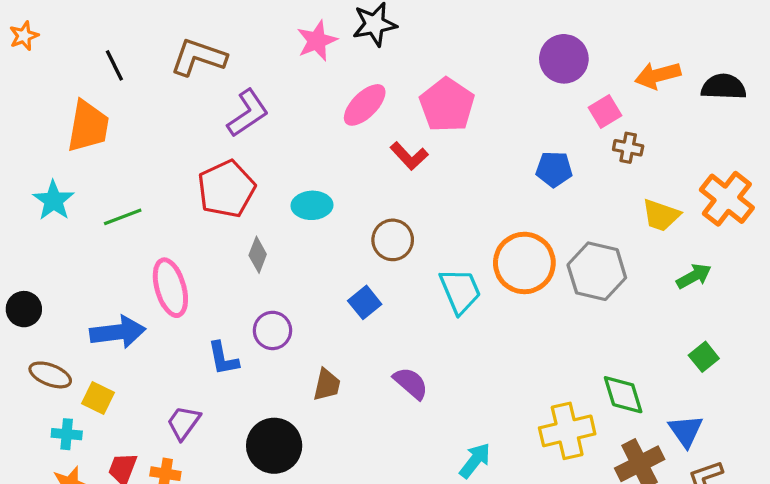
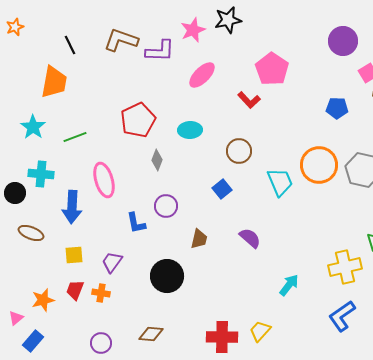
pink ellipse: (365, 105) -> (202, 75), moved
purple L-shape: (248, 113) -> (160, 51), moved, turned 36
blue arrow: (118, 332) -> (72, 207), turned 100
yellow square: (98, 398) -> (74, 255), moved, turned -30
cyan cross: (67, 434) -> (41, 174), moved, size x1.4

